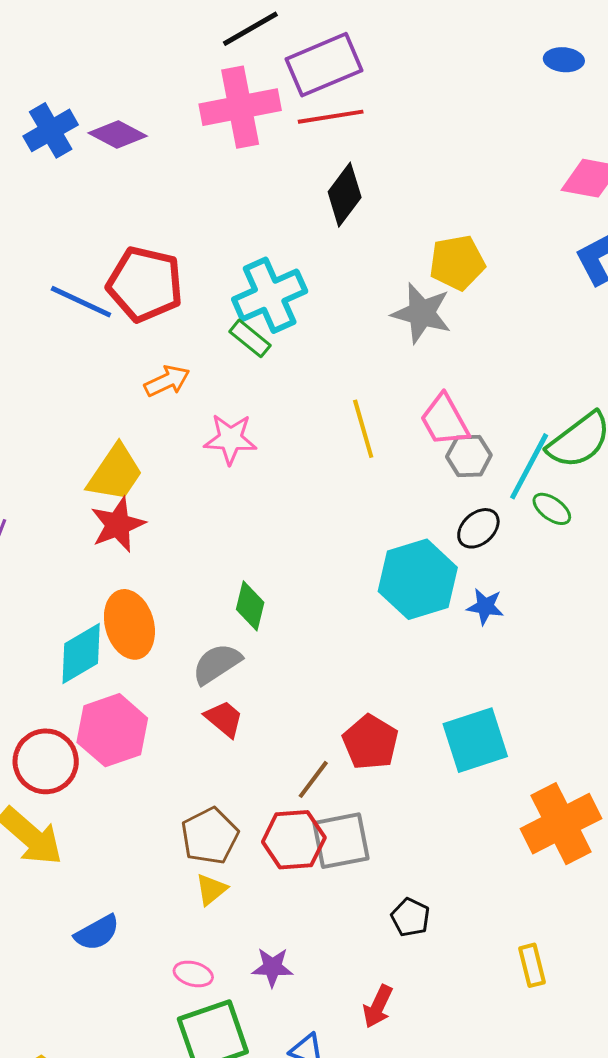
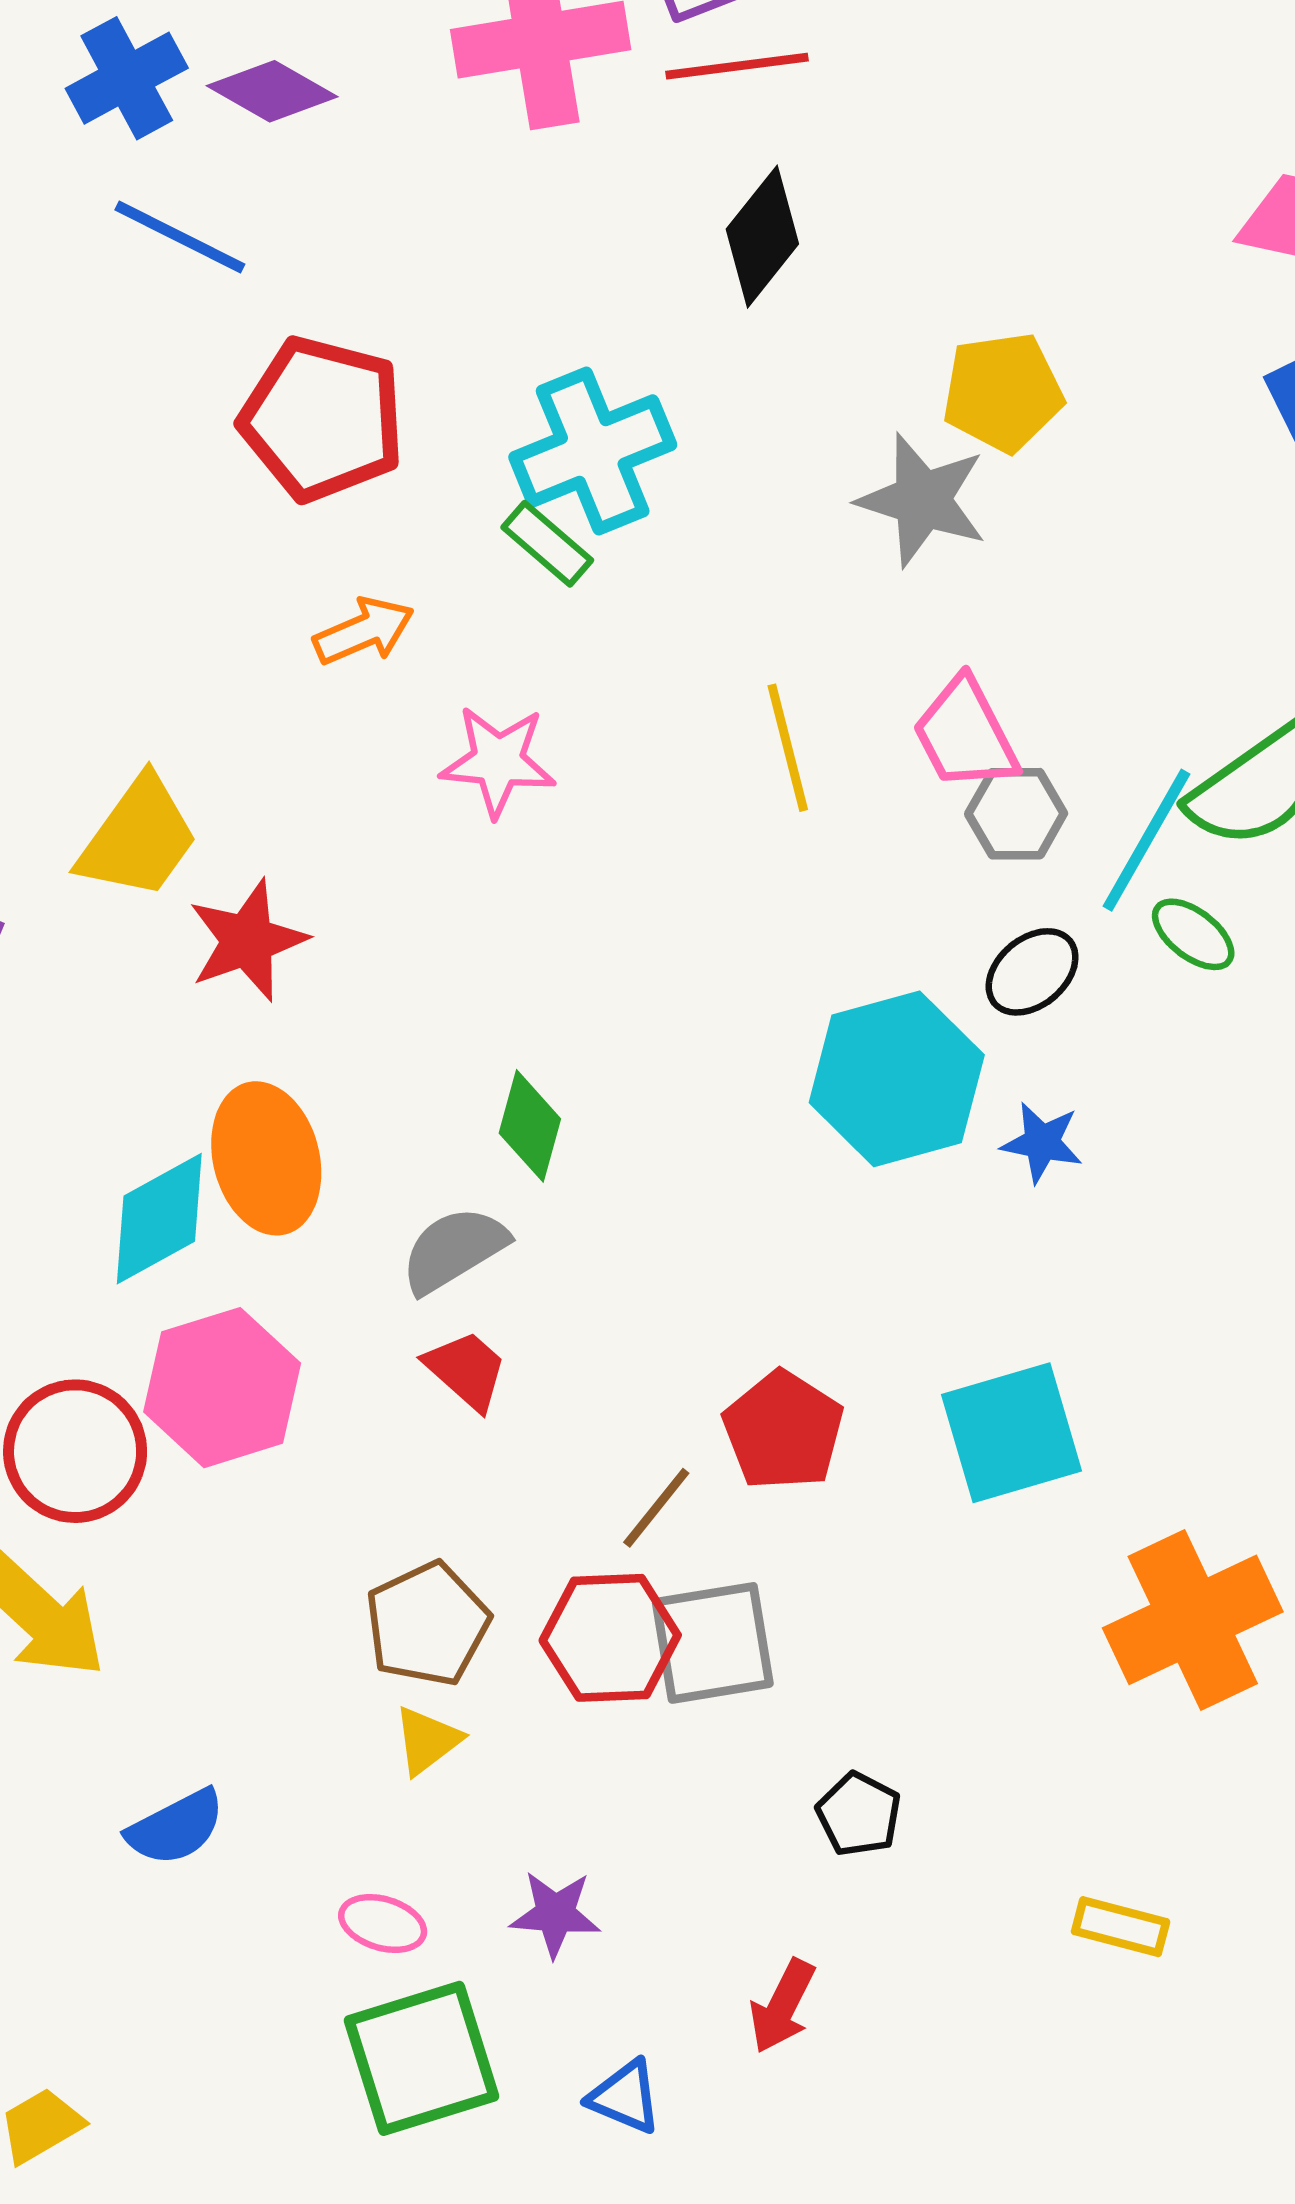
blue line: (81, 302) -> (180, 237), moved
yellow trapezoid: (115, 473) -> (138, 838), moved
yellow rectangle: (532, 965) -> (1121, 1927), turned -63

